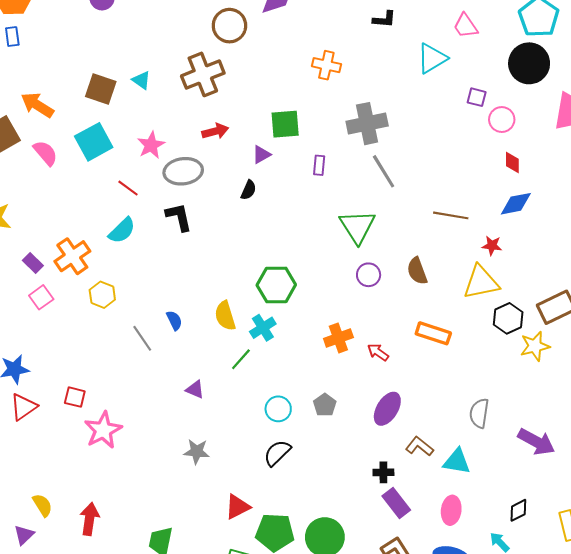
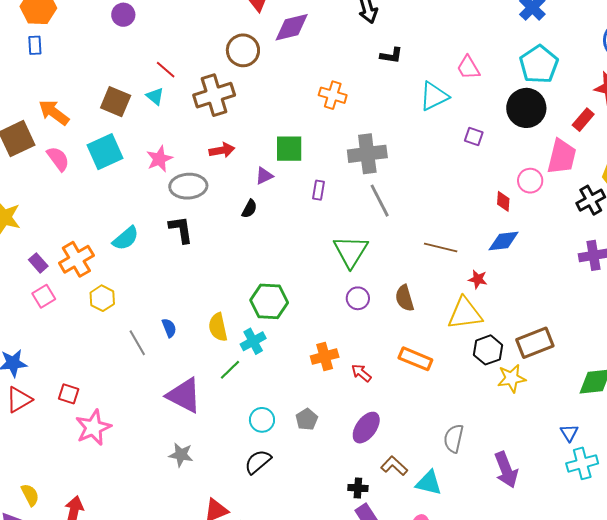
pink circle: (502, 120) -> (530, 181), moved
red line: (128, 188) -> (166, 70), moved
purple triangle: (195, 390) -> (184, 395), size x2.0
purple arrow: (536, 442) -> (506, 470), turned 36

